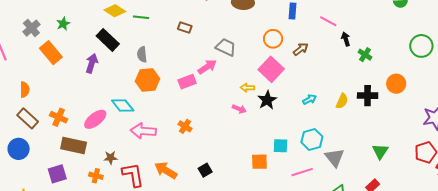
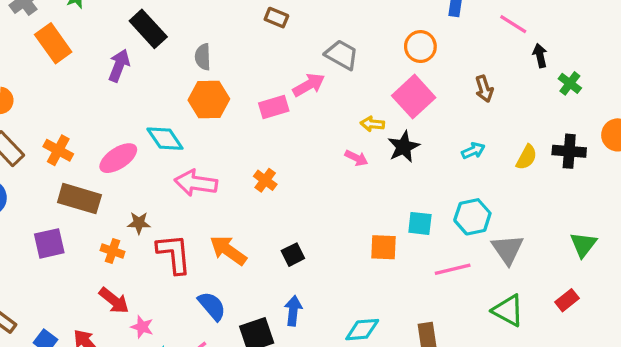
brown arrow: (301, 49) -> (484, 89), moved, turned 105

